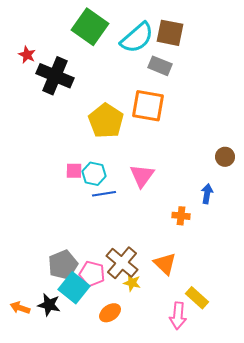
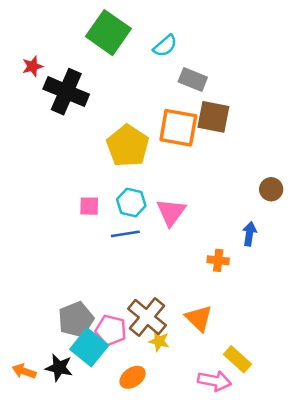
brown square: (170, 33) -> (213, 117), moved
cyan semicircle: (137, 38) -> (165, 46), size x0.6
red star: (27, 55) -> (32, 66), turned 30
cyan hexagon: (94, 174) -> (131, 203), moved
pink arrow: (178, 316) -> (215, 381), turned -84

